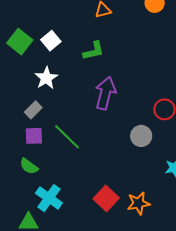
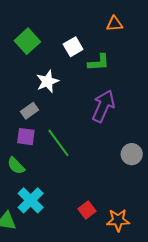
white square: (51, 41) -> (73, 47), moved
red square: (106, 198) -> (87, 210), size x0.7

